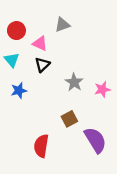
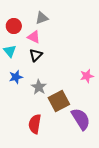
gray triangle: (62, 25) -> (42, 18), moved
gray star: (74, 82) -> (39, 87), moved
brown square: (69, 119) -> (59, 101), size x1.5

